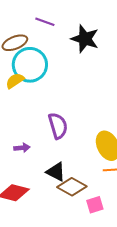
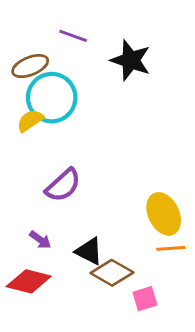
purple semicircle: (58, 126) -> (63, 185), moved, turned 64
purple arrow: (22, 148) -> (40, 240), moved, turned 42

